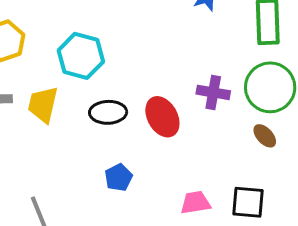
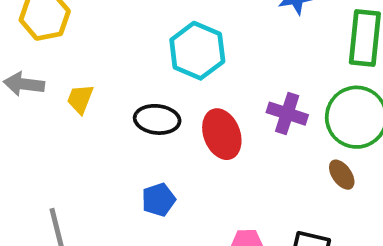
cyan hexagon: (81, 56) -> (197, 51), moved
yellow trapezoid: (43, 105) -> (80, 99), size x0.7

